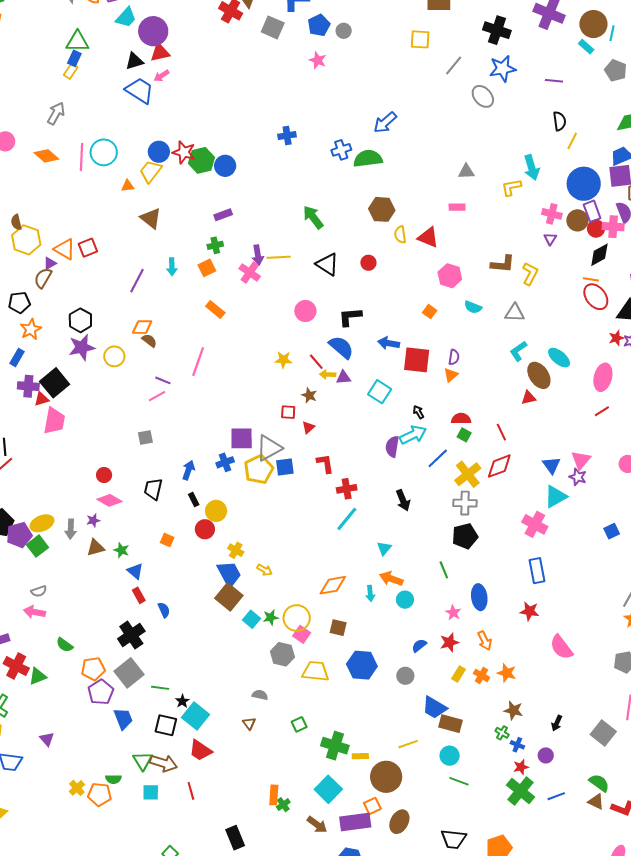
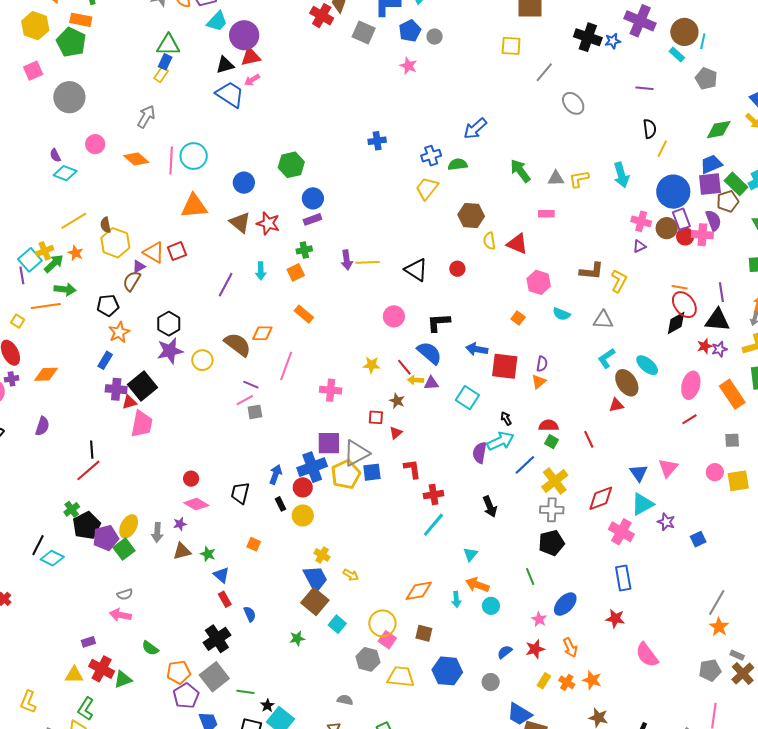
blue star: (503, 69) -> (613, 41), moved, size x0.6
blue circle: (159, 152) -> (244, 183), moved
red star: (184, 152) -> (268, 223), moved
green semicircle: (368, 159) -> (458, 164), size x0.7
blue circle: (225, 166) -> (313, 198), moved
yellow trapezoid: (151, 171) -> (427, 188), moved
orange triangle: (128, 186) -> (194, 206), moved, size x2.0
yellow L-shape: (511, 187) -> (579, 179), moved
green arrow: (313, 217) -> (520, 171), moved
purple triangle: (550, 239) -> (639, 246), turned 32
black diamond: (599, 255) -> (676, 323), moved
pink cross: (250, 273) -> (331, 390), moved, turned -30
orange diamond: (142, 327) -> (262, 333), moved
brown semicircle: (149, 341) -> (238, 345), size x1.8
gray square: (145, 437) -> (255, 412), moved
blue cross: (225, 462) -> (312, 467), size x1.6
red diamond: (499, 466) -> (601, 498), moved
purple star: (578, 477) -> (666, 522), moved
yellow ellipse: (42, 523) -> (129, 526), turned -40
red circle: (205, 529) -> (303, 487), moved
blue ellipse: (479, 597) -> (565, 604), turned 50
green star: (271, 617) -> (297, 638), moved

